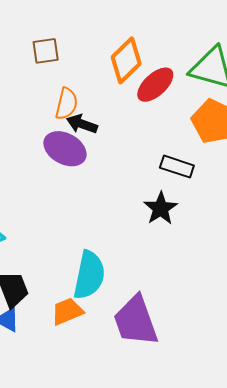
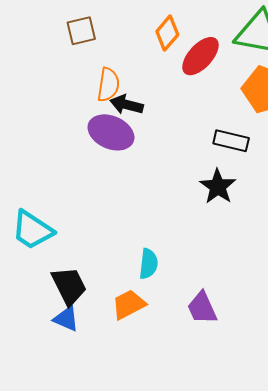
orange diamond: (126, 60) -> (167, 33), size x0.7
cyan semicircle: (89, 275) -> (148, 264), size x0.6
purple trapezoid: (136, 321) -> (202, 308), size x0.6

